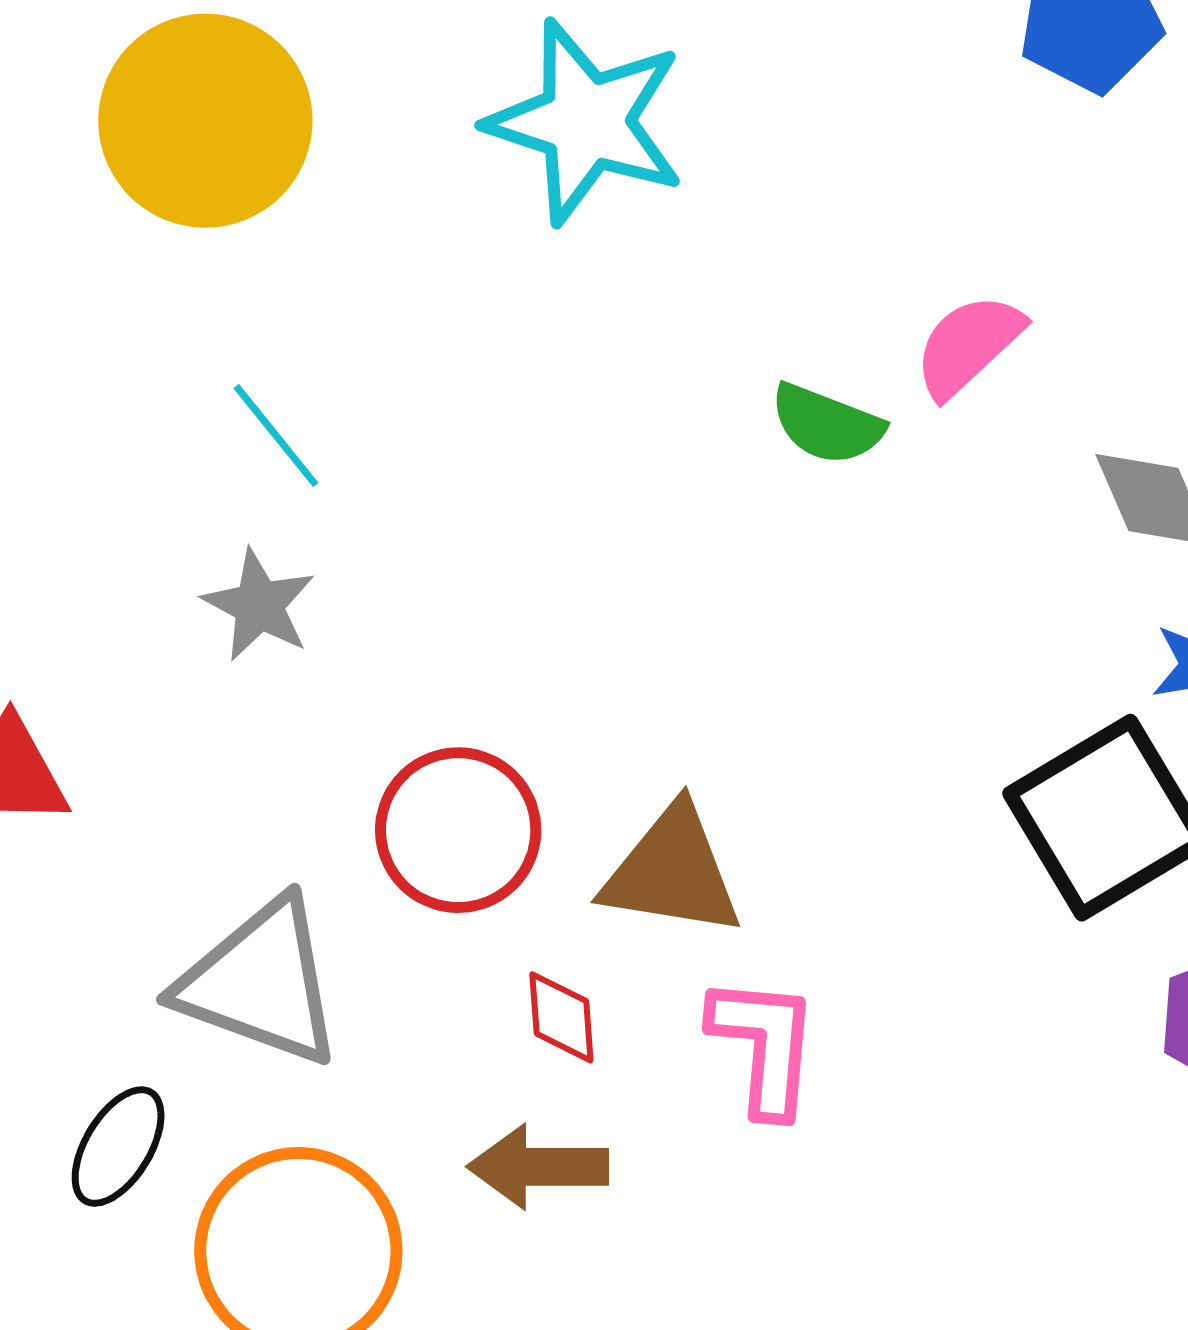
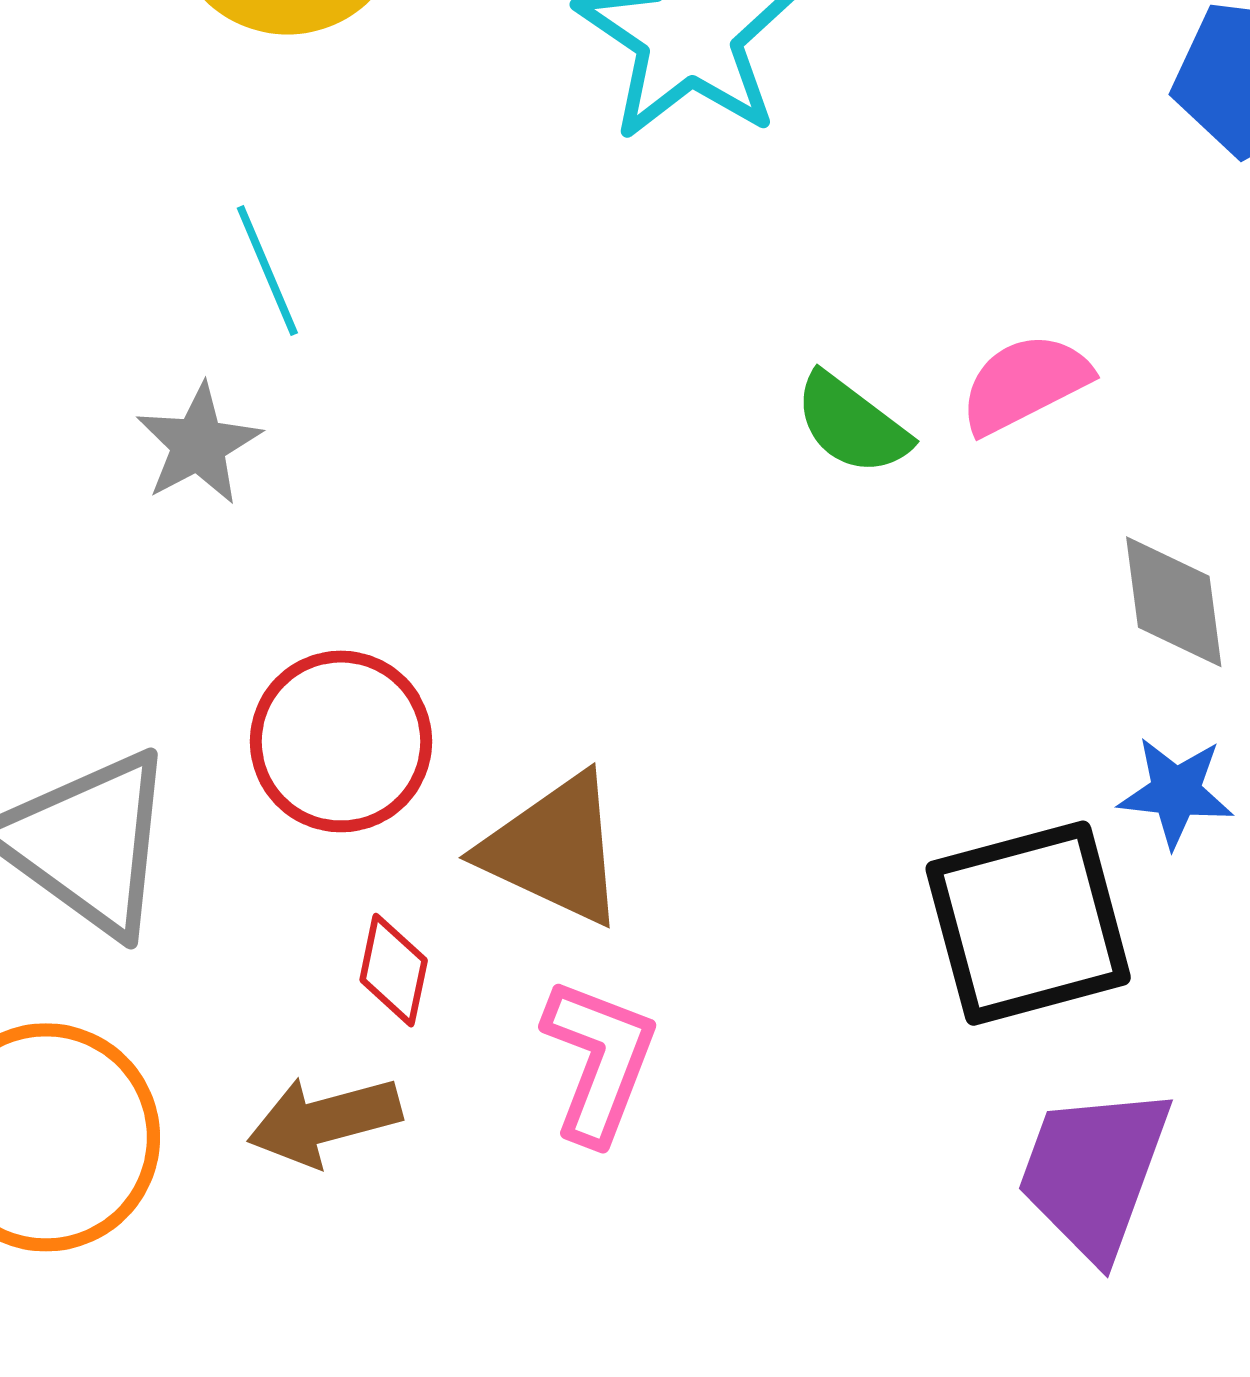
brown arrow: (538, 1167) -> (324, 1121), turned -31

